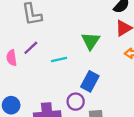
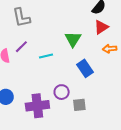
blue rectangle: (90, 81) -> (85, 68), moved, turned -60

